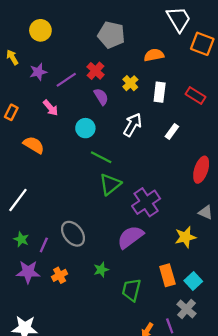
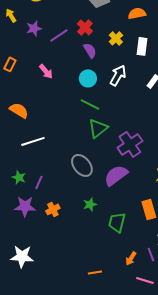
pink arrow: (51, 108) -> (46, 71), moved
cyan circle: (85, 128) -> (88, 78), moved
orange semicircle: (34, 145) -> (19, 110), moved
white line: (18, 200) -> (33, 141), moved, turned 35
gray ellipse: (73, 234) -> (82, 165), moved

